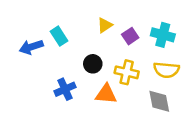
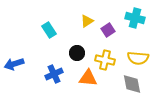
cyan cross: (163, 35) -> (135, 18), moved
blue arrow: (31, 47) -> (14, 64), moved

